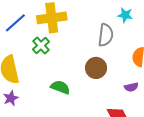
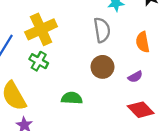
purple semicircle: (131, 87) -> (135, 77), moved

